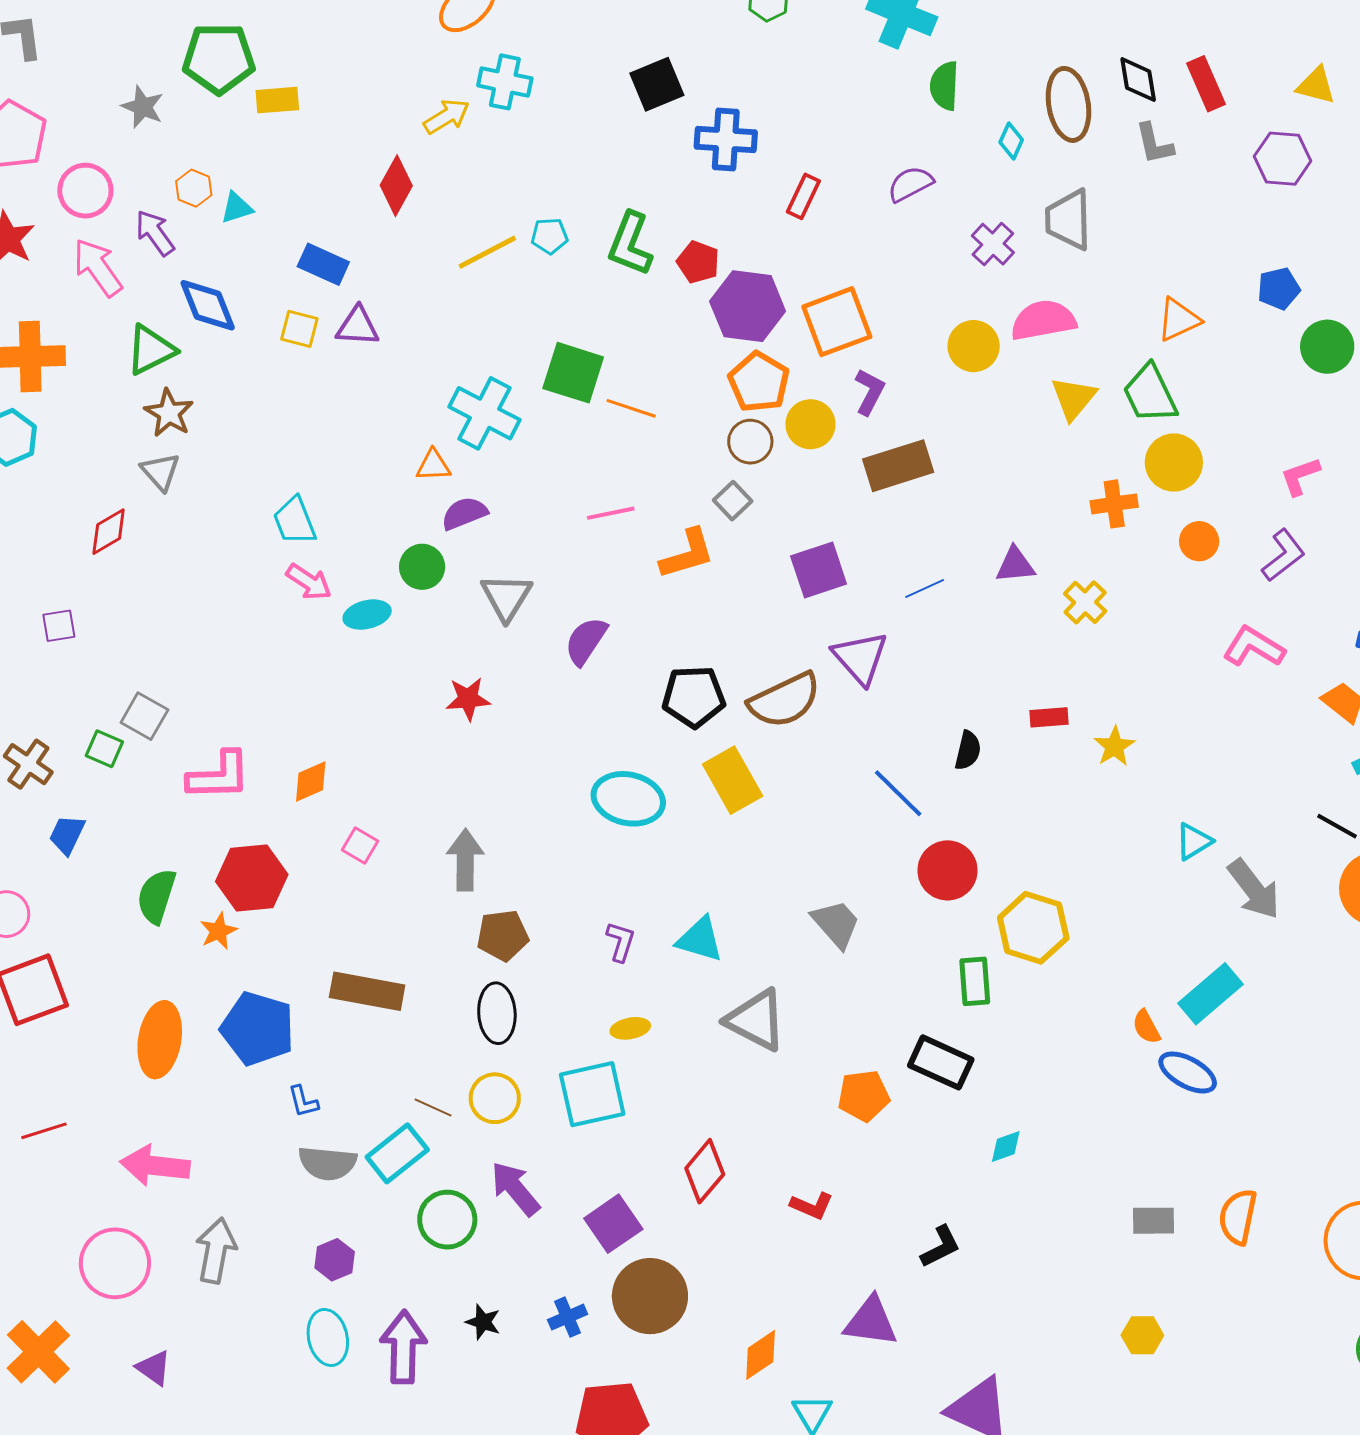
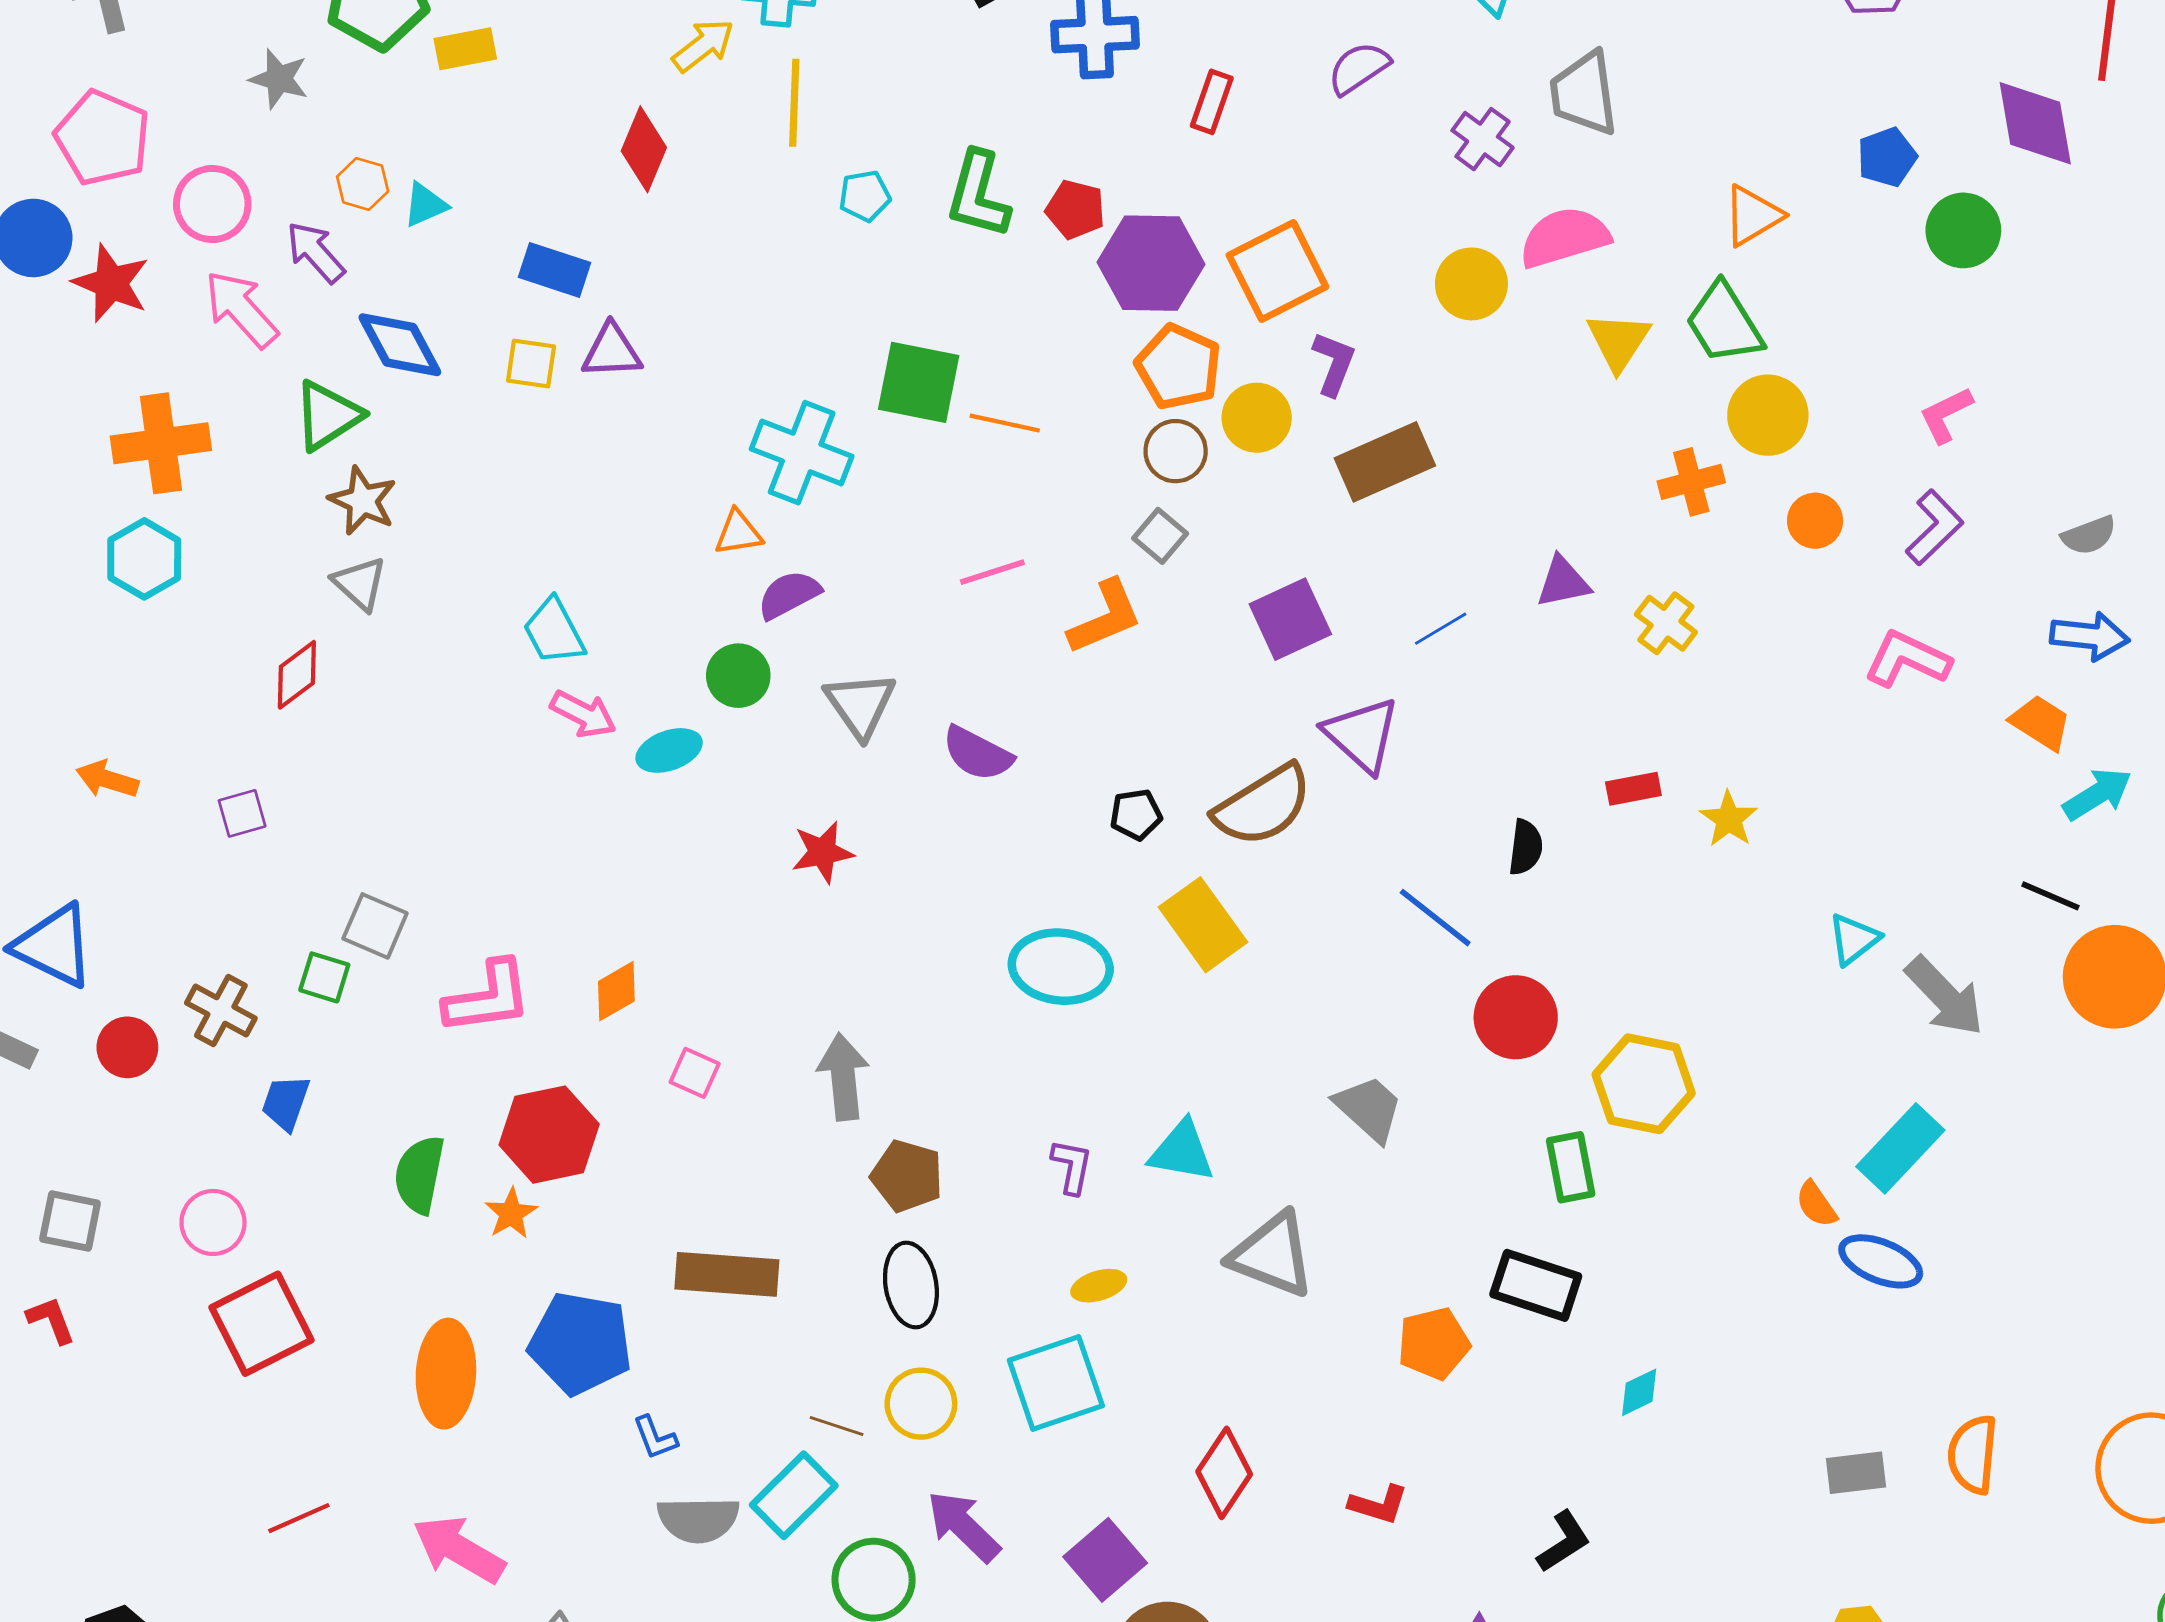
yellow line: (487, 252) -> (794, 103), moved, turned -54
purple semicircle: (586, 641) -> (977, 754), turned -90
black pentagon: (694, 697) -> (1136, 814), size x0.6
brown pentagon: (503, 935) -> (907, 1176), turned 30
pink arrow: (155, 1166) -> (459, 1549), turned 30

